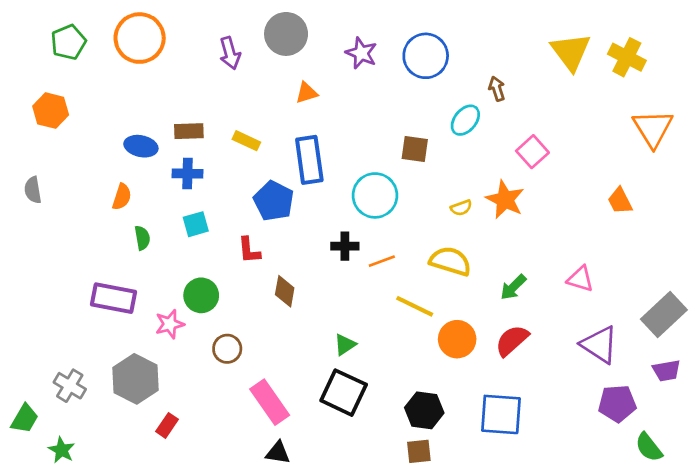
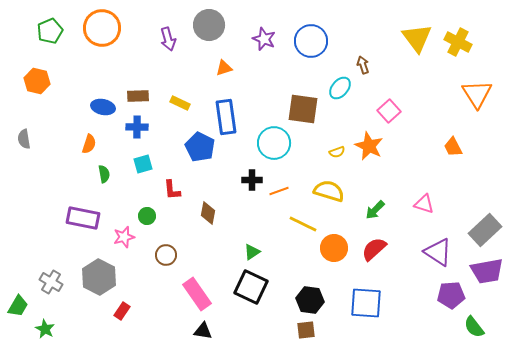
brown square: (415, 149) -> (303, 109), size x1.5
red L-shape: (249, 250) -> (172, 190), moved
green circle: (201, 295) -> (147, 216), size x0.7
purple trapezoid: (667, 371) -> (487, 271), size x1.6

